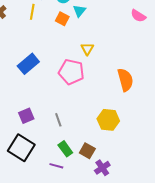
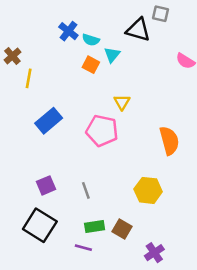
yellow line: (32, 12) -> (29, 78), moved
green rectangle: (65, 149) -> (95, 226), turned -63
purple cross: (102, 168) -> (154, 253), moved

